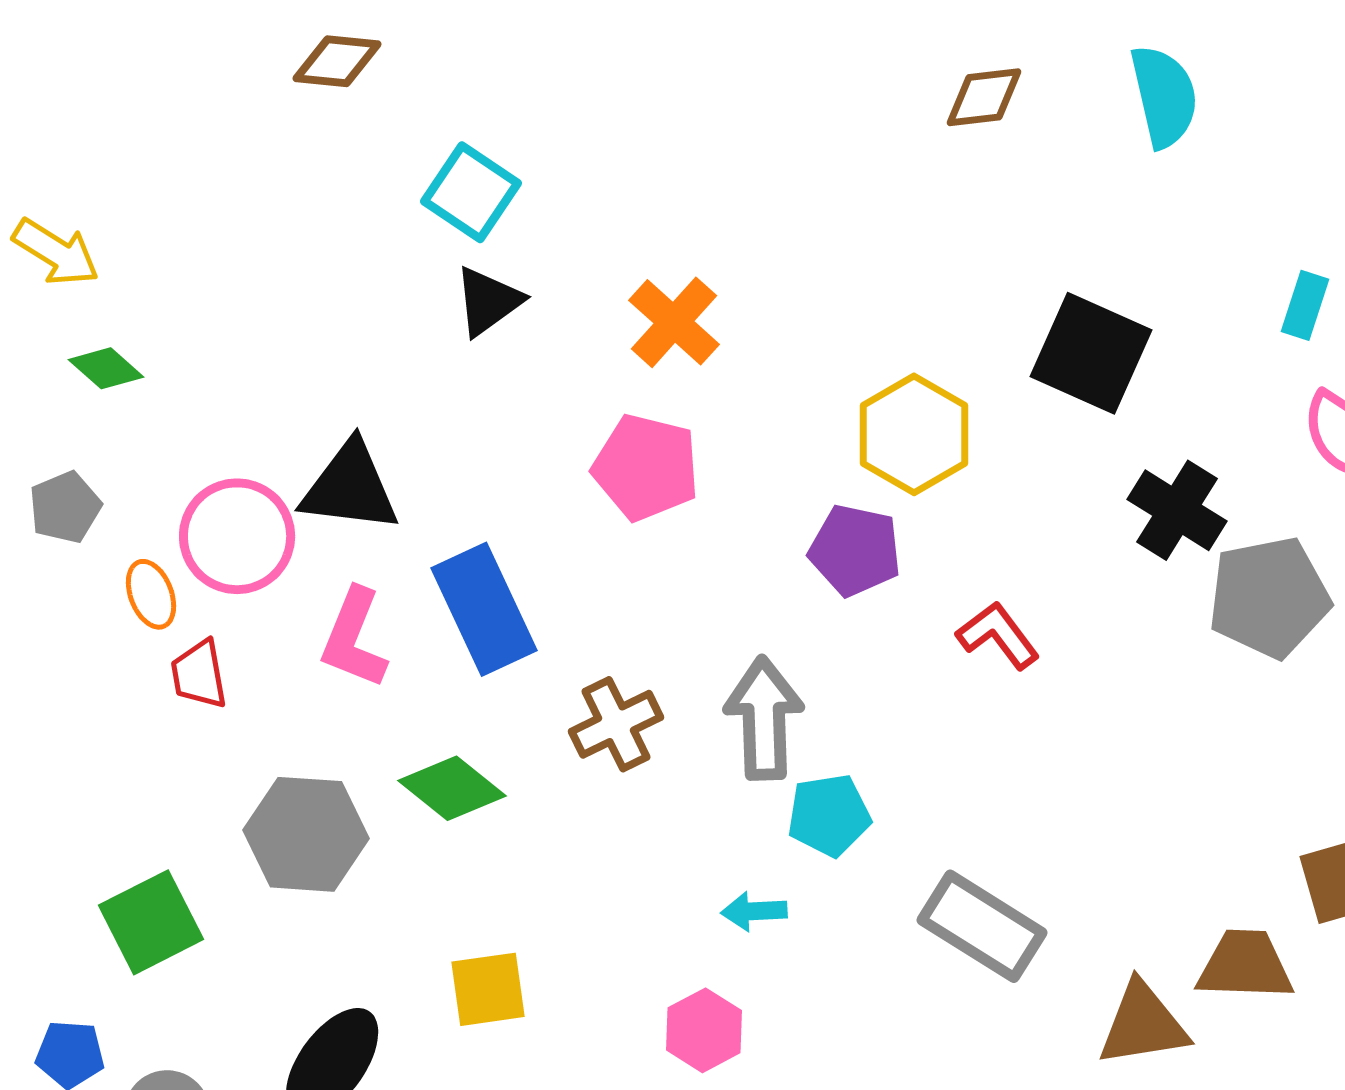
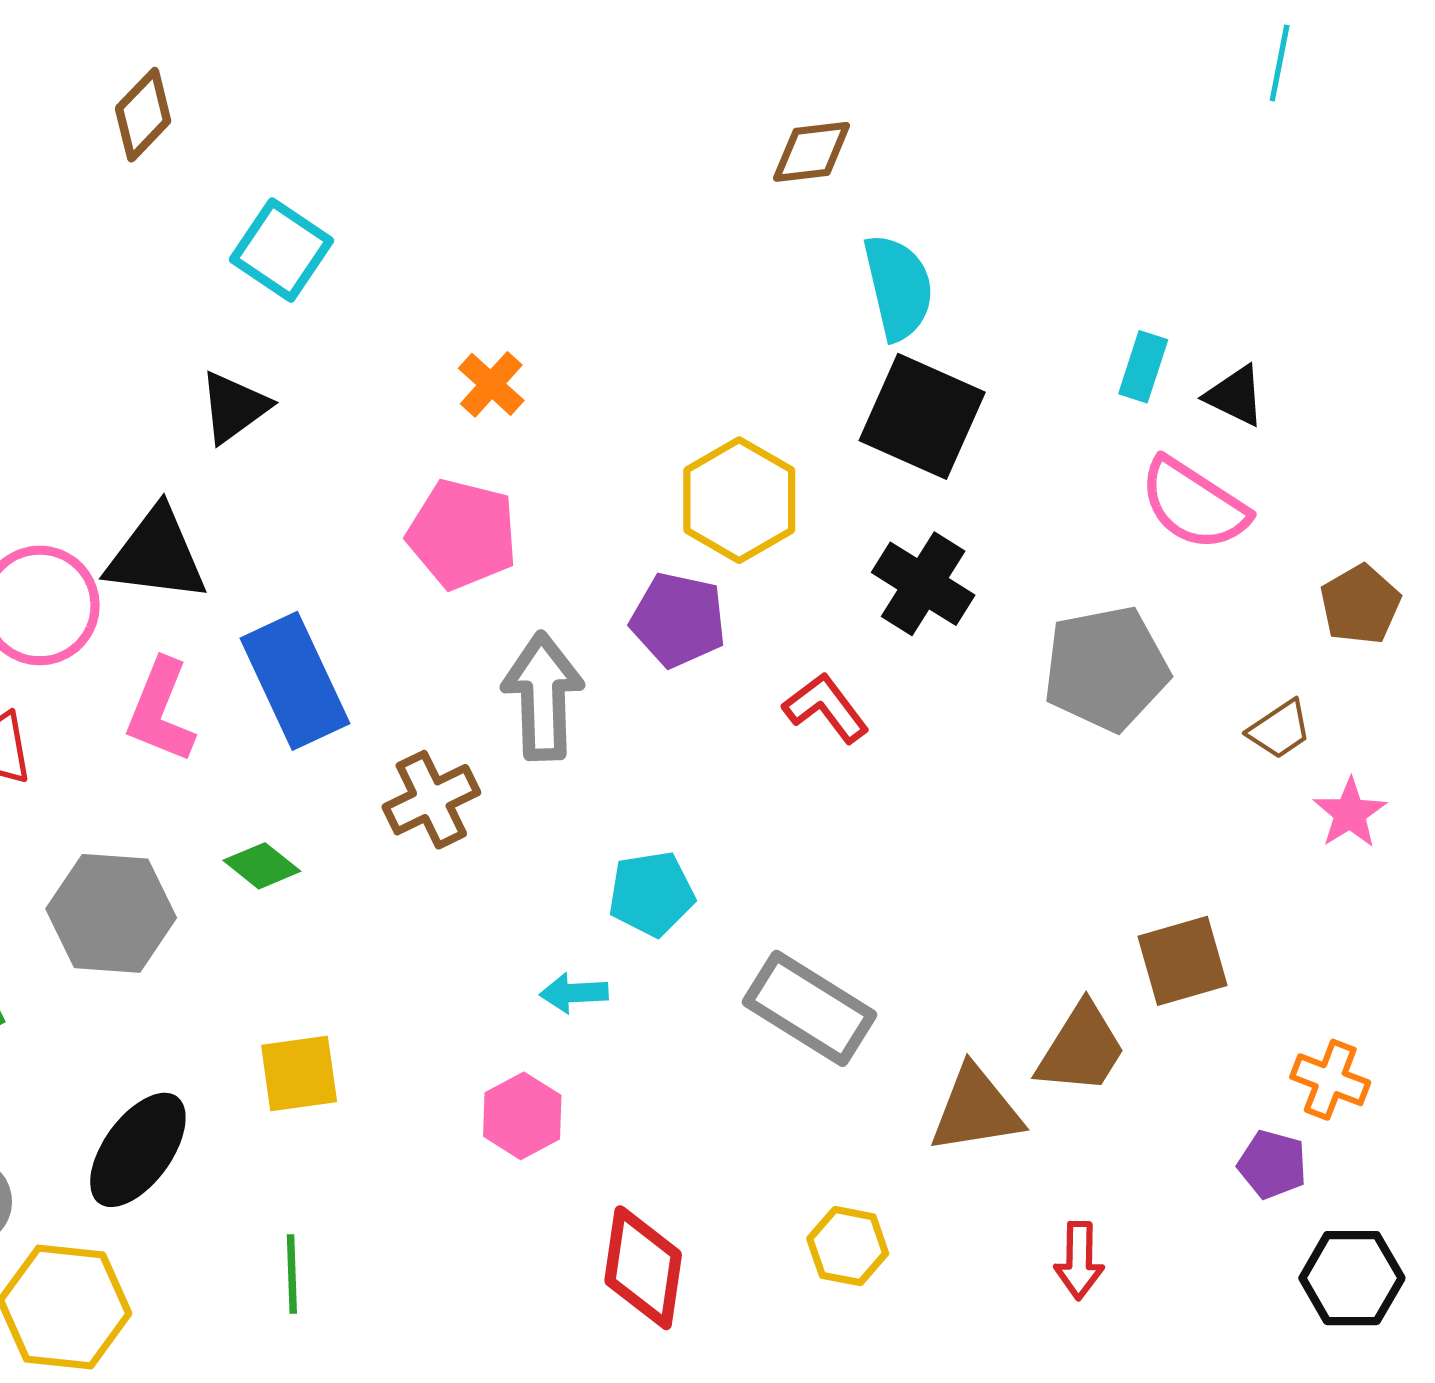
brown diamond: (337, 61) -> (143, 115), turned -52
cyan semicircle: (1164, 96) -> (898, 287), moved
black triangle: (488, 301) -> (234, 407), moved
orange cross: (674, 322) -> (491, 384), size x0.7
black cross: (1177, 510) -> (923, 584), moved
gray arrow: (764, 718) -> (543, 696), moved
green diamond: (452, 788) -> (262, 866), size x0.7
brown trapezoid: (1245, 965) -> (1081, 1049), turned 120

